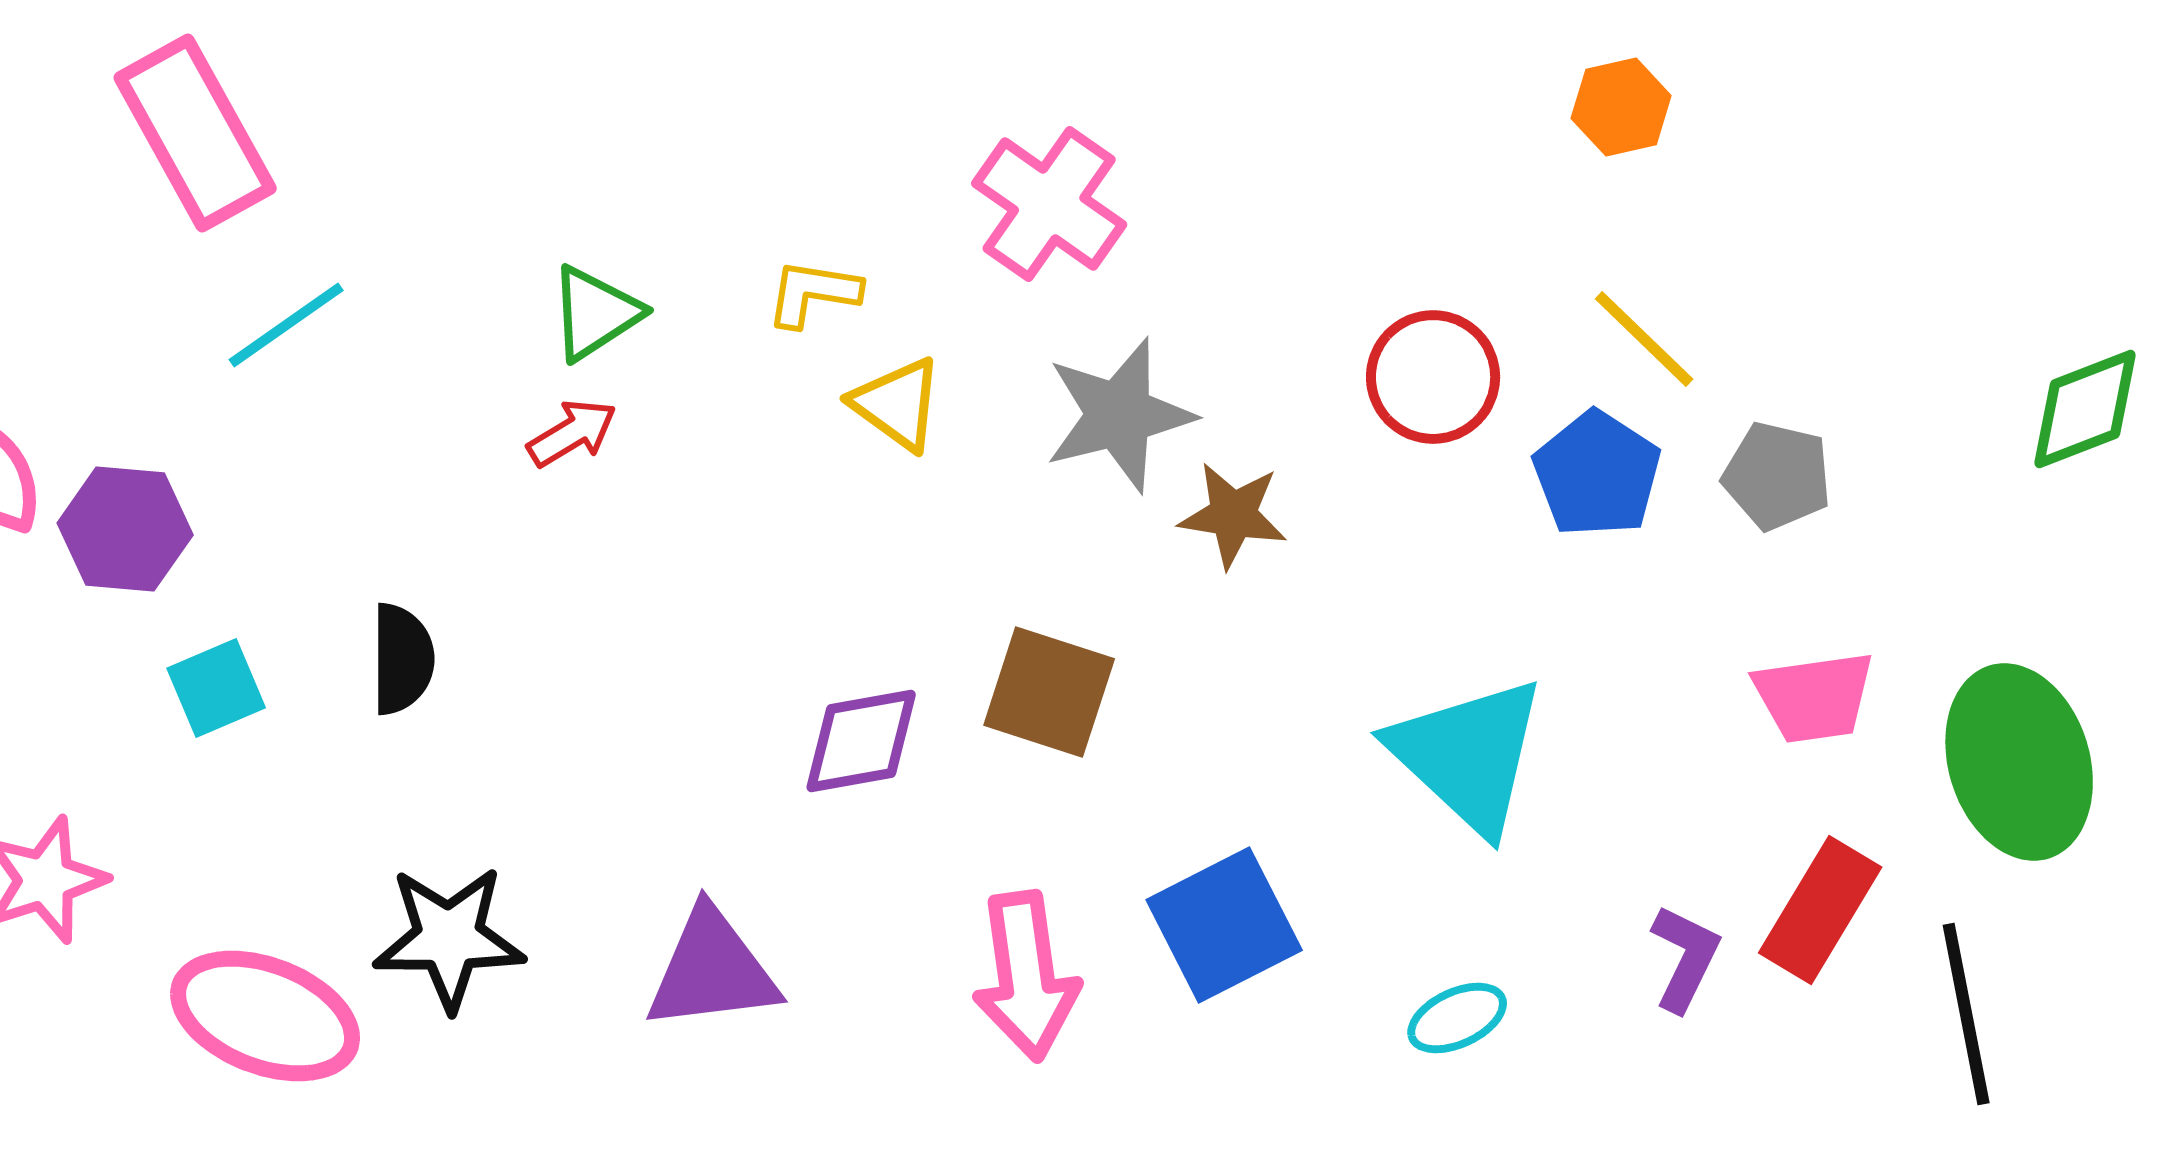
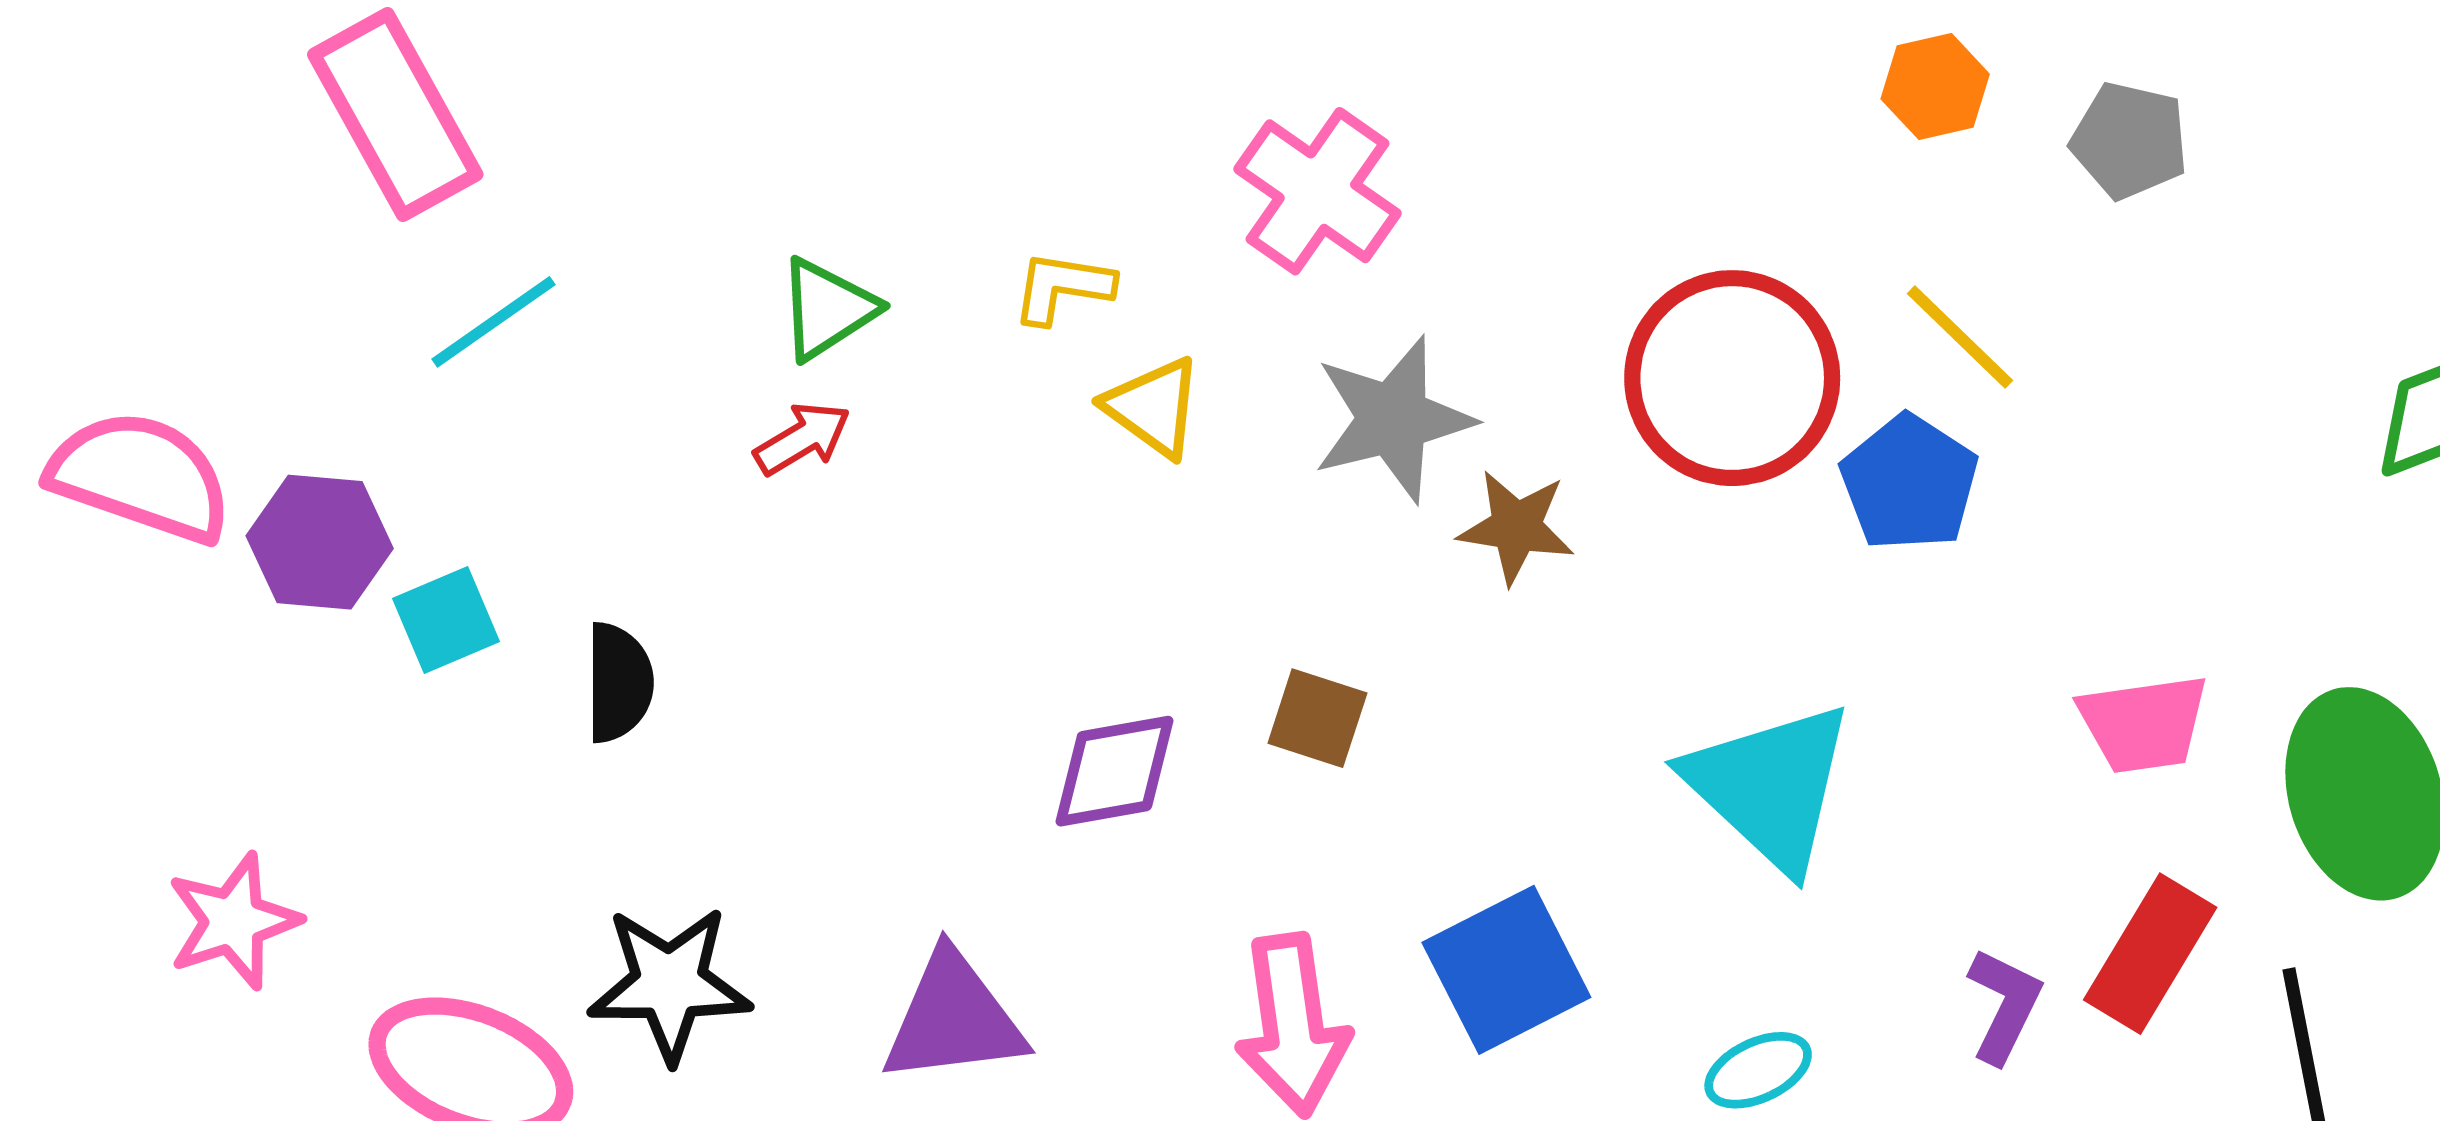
red circle: (1433, 377) -> (1732, 378), size x1.5
gray pentagon: (1777, 476) -> (2130, 140), moved
cyan square: (216, 688) -> (446, 620), moved
brown square: (1049, 692) -> (1317, 718), size x0.7

